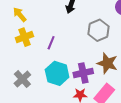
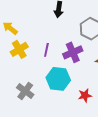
purple cross: (83, 73) -> (73, 52), moved

